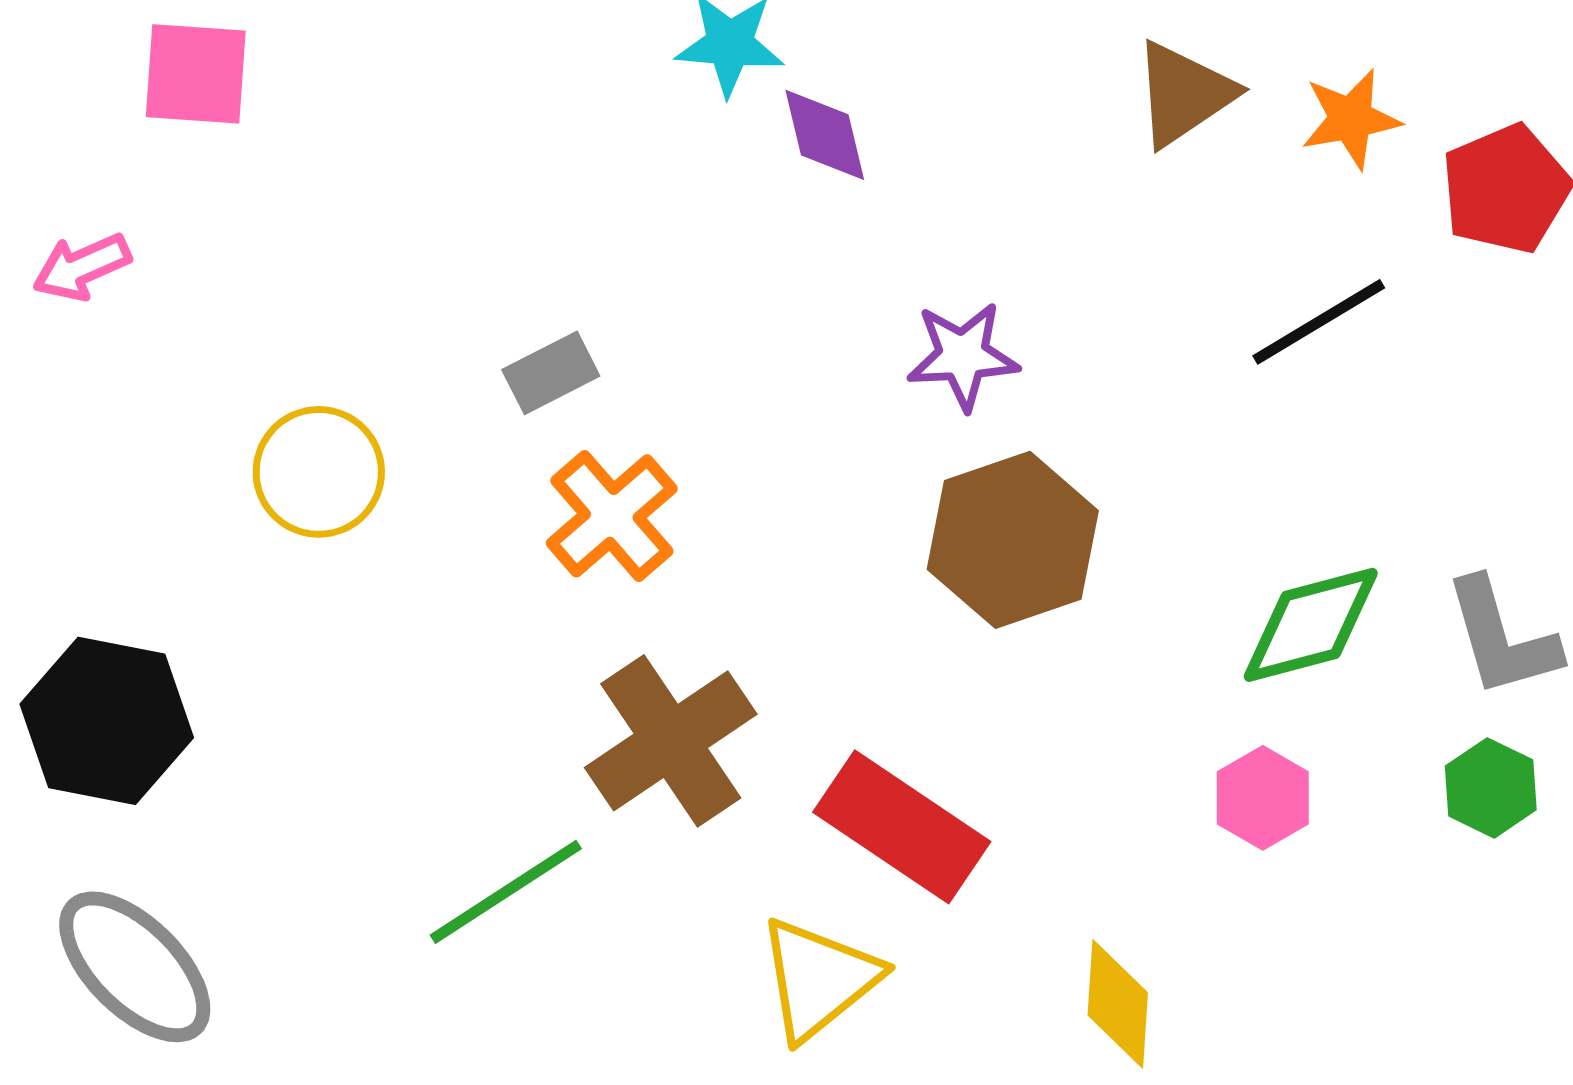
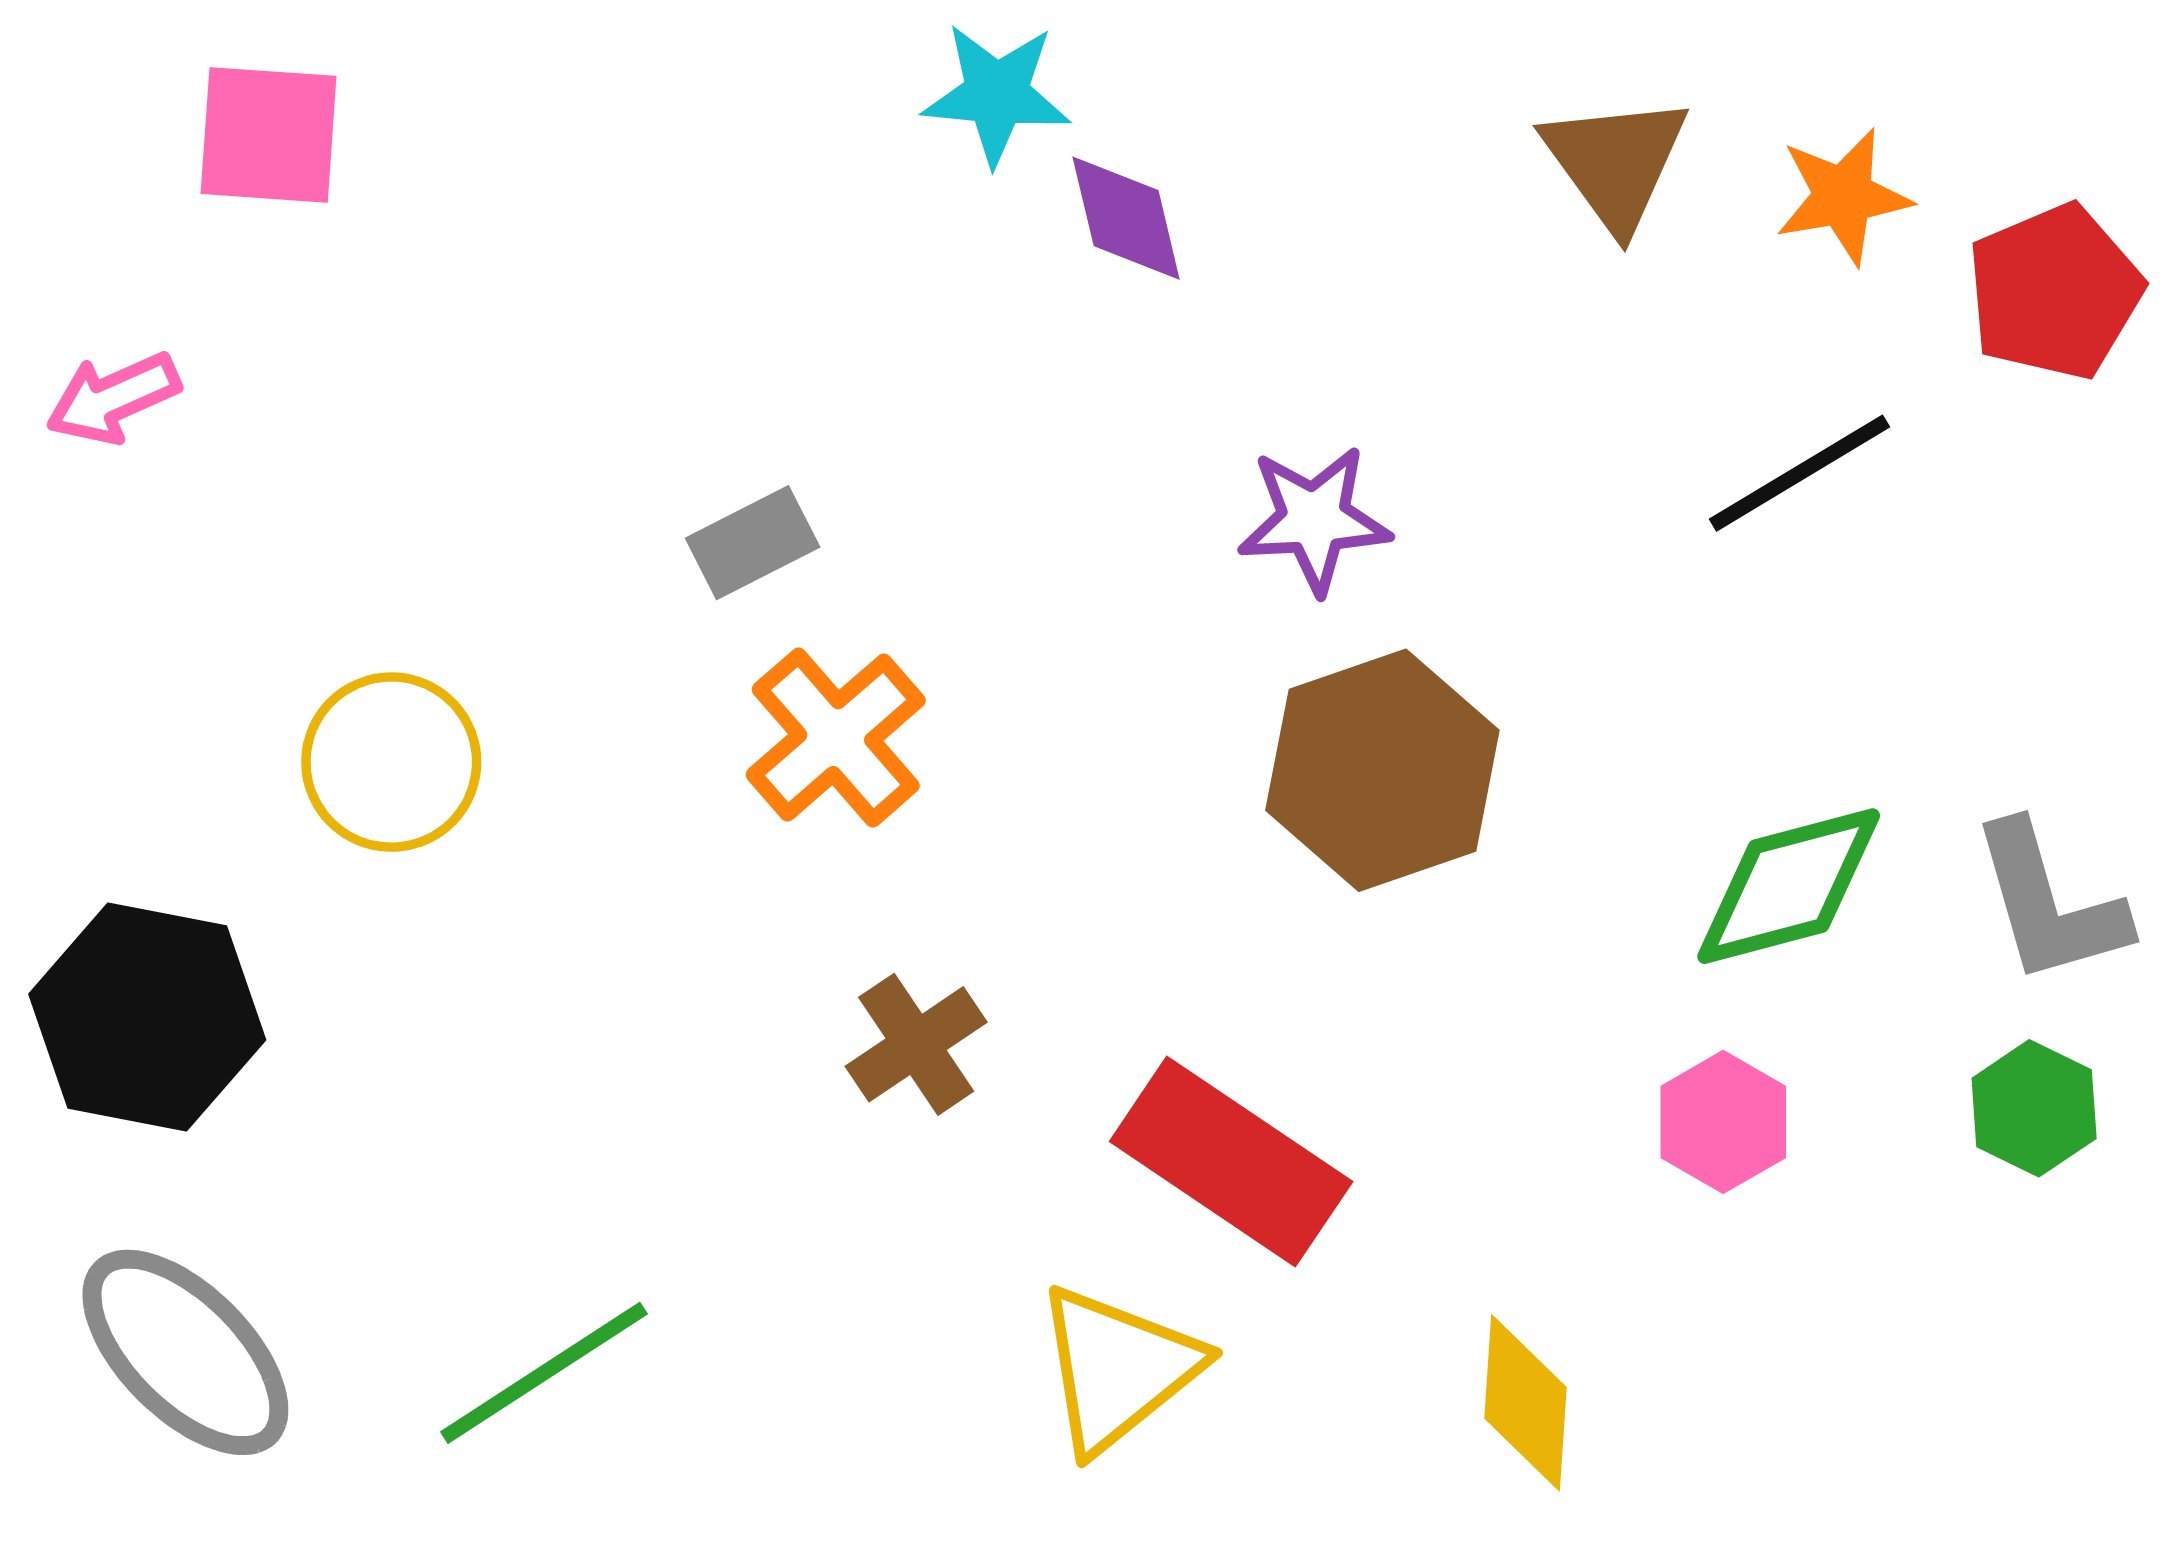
brown triangle: (1184, 94) -> (1616, 162), turned -32
yellow circle: (319, 472) -> (391, 762), moved
brown cross: (671, 741) -> (916, 1044), size x0.6
green line: (506, 892) -> (544, 1373), moved

